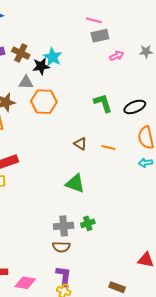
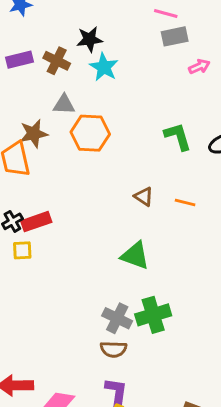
black star: (41, 66) -> (90, 39), moved
green cross: (88, 223) -> (153, 315), size x1.6
gray cross: (64, 226) -> (117, 318), turned 30

